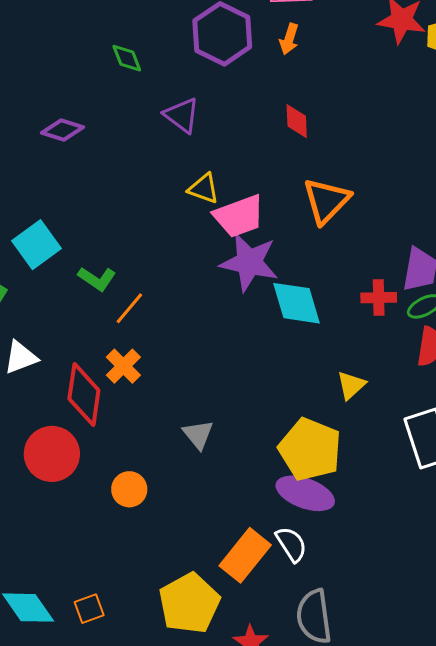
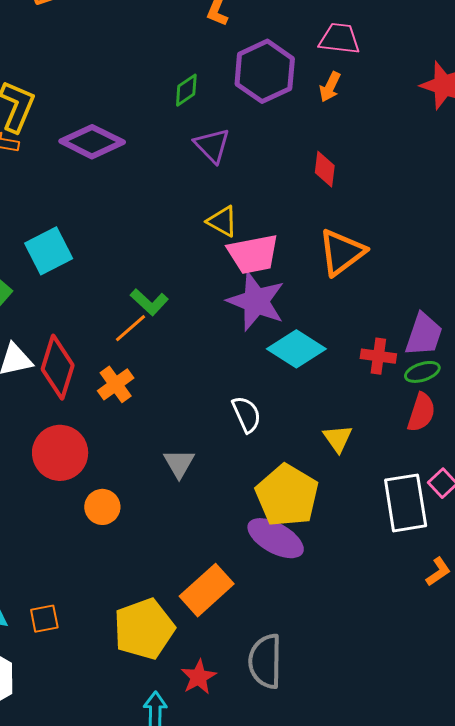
green diamond: (127, 58) -> (186, 90), moved, turned 68
purple diamond: (63, 130) -> (92, 142), size x1.5
green L-shape: (97, 279) -> (149, 302), moved
cyan diamond: (297, 303) -> (296, 349), turned -50
yellow triangle: (351, 385) -> (338, 438), turned -32
red diamond: (84, 394) -> (58, 367), moved
red circle: (52, 454) -> (60, 453), moved
white semicircle: (291, 544) -> (246, 414), moved

